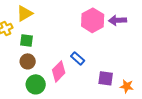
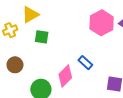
green square: (27, 40) -> (42, 37), moved
brown circle: (28, 61) -> (15, 65), moved

